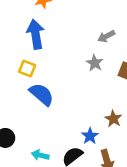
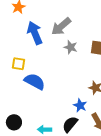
blue arrow: (36, 34) -> (35, 33), moved
gray arrow: (106, 36) -> (61, 26), moved, size x1.5

